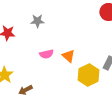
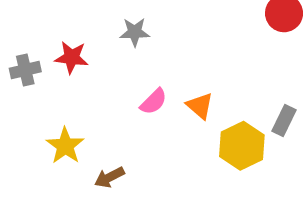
pink semicircle: (46, 54) -> (154, 102), turned -32

